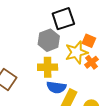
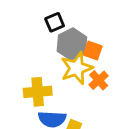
black square: (63, 19) -> (55, 22), size x0.6
gray hexagon: (49, 40) -> (72, 44), moved

